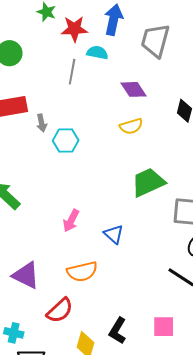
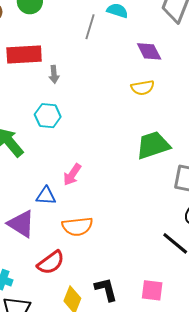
cyan hexagon: (66, 141) -> (48, 116), moved
blue triangle: (114, 234) -> (46, 196), moved, turned -45
black L-shape: (118, 331) -> (106, 289), turned 128

